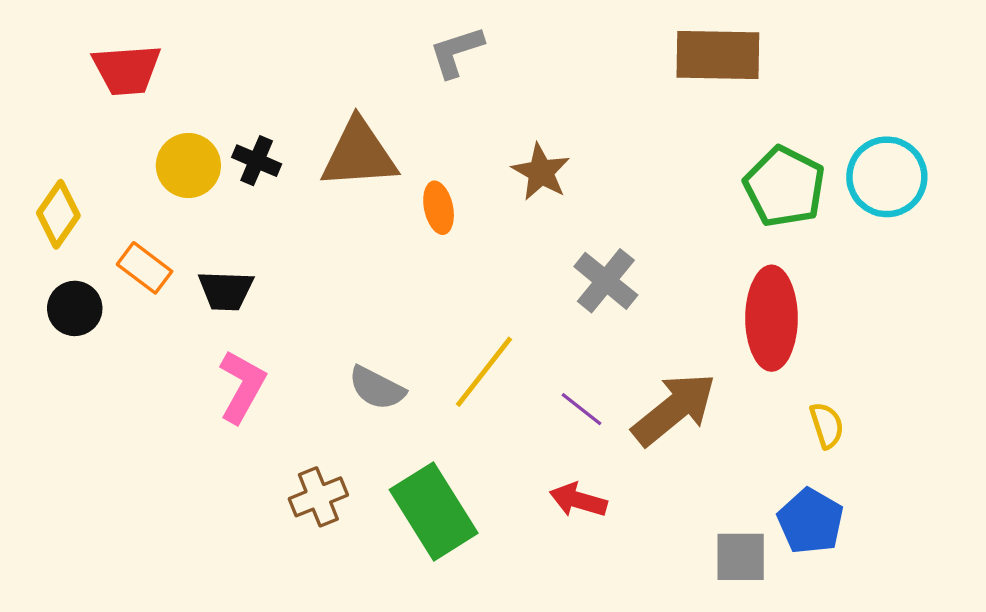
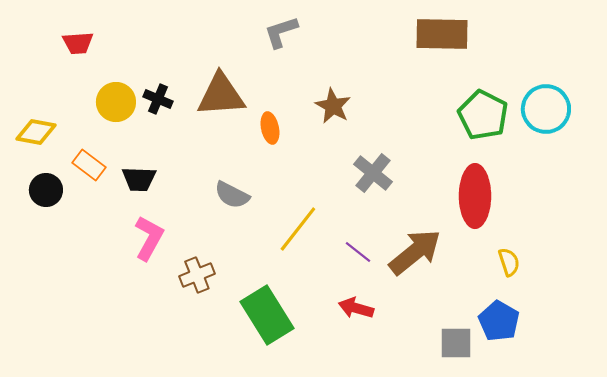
red trapezoid: (127, 70) -> (78, 43), size x0.7
yellow diamond: (58, 214) -> (36, 132), turned 66
gray semicircle: (377, 388) -> (232, 195), moved
brown cross: (318, 497) -> (197, 275), moved

